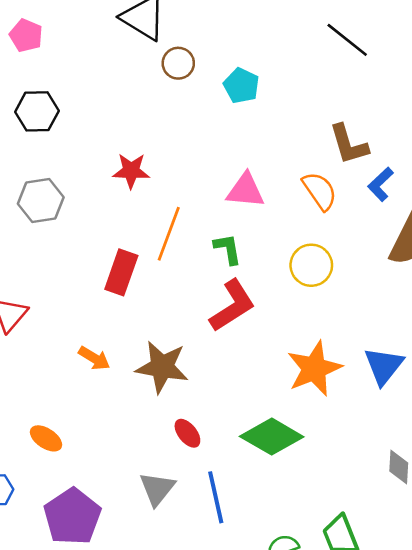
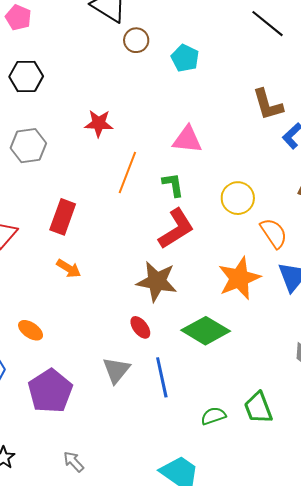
orange semicircle: (320, 191) -> (274, 233), moved
red rectangle: (121, 272) -> (63, 217), moved
brown star: (162, 367) -> (157, 281), moved

